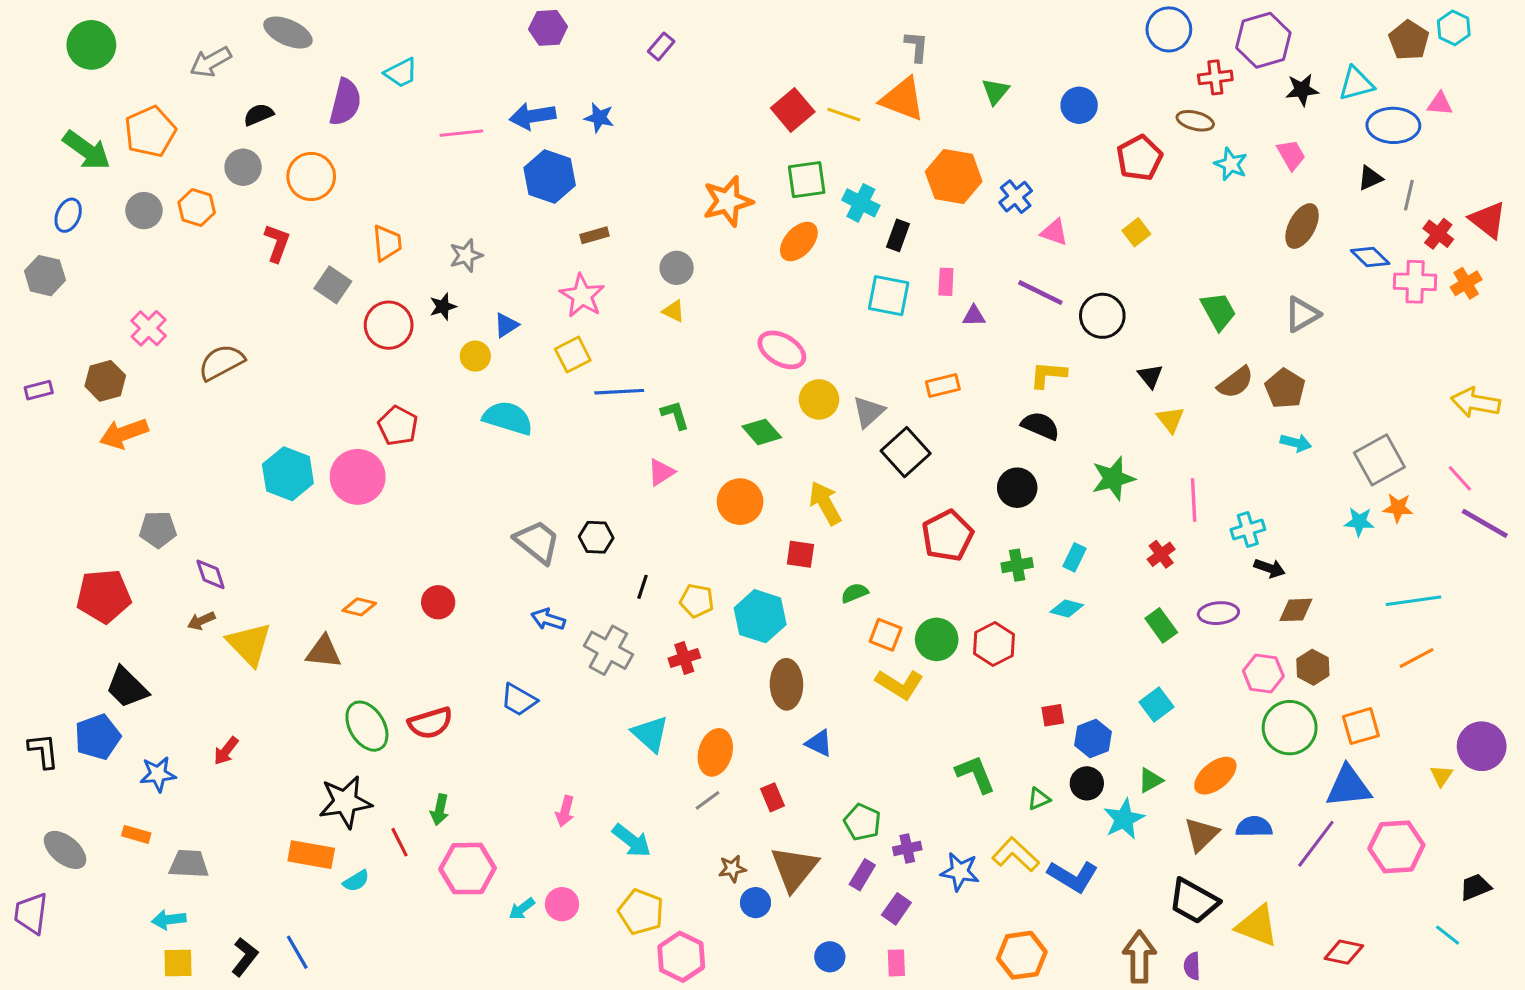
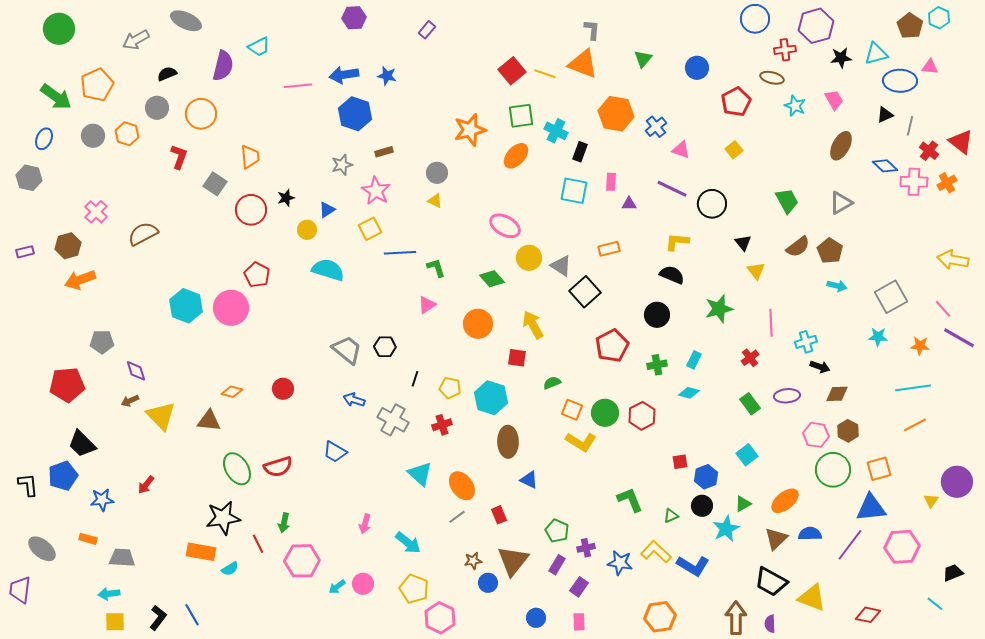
gray star: (466, 255) -> (342, 165), moved
gray triangle: (869, 412) -> (561, 266), turned -45
orange star: (1398, 508) -> (920, 346), moved
orange ellipse: (715, 752) -> (462, 486), turned -52

